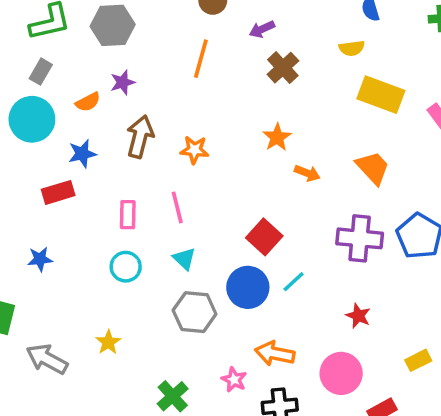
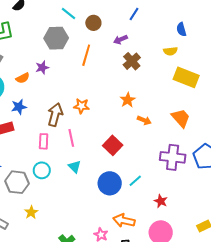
gray hexagon: (113, 25) -> (56, 38), moved
brown arrow: (140, 137) -> (55, 115), moved
red square: (264, 237) -> (113, 145), moved
gray hexagon: (195, 312) -> (17, 182), moved
red star: (358, 316) -> (161, 201), moved

